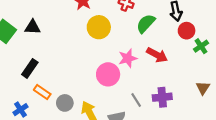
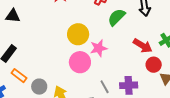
yellow circle: (99, 27) -> (78, 34), moved
red circle: (187, 31) -> (154, 65), moved
red arrow: (157, 55) -> (143, 46), moved

